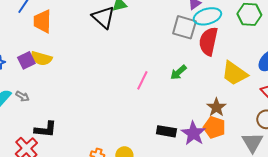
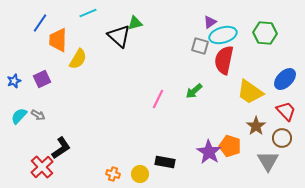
gray square: (184, 27) -> (200, 46), size x0.7
yellow semicircle: (41, 58) -> (78, 59), moved, turned -75
brown star: (216, 107) -> (256, 126), moved
black L-shape: (45, 129) -> (61, 148), turned -40
black rectangle: (166, 131) -> (165, 162), moved

